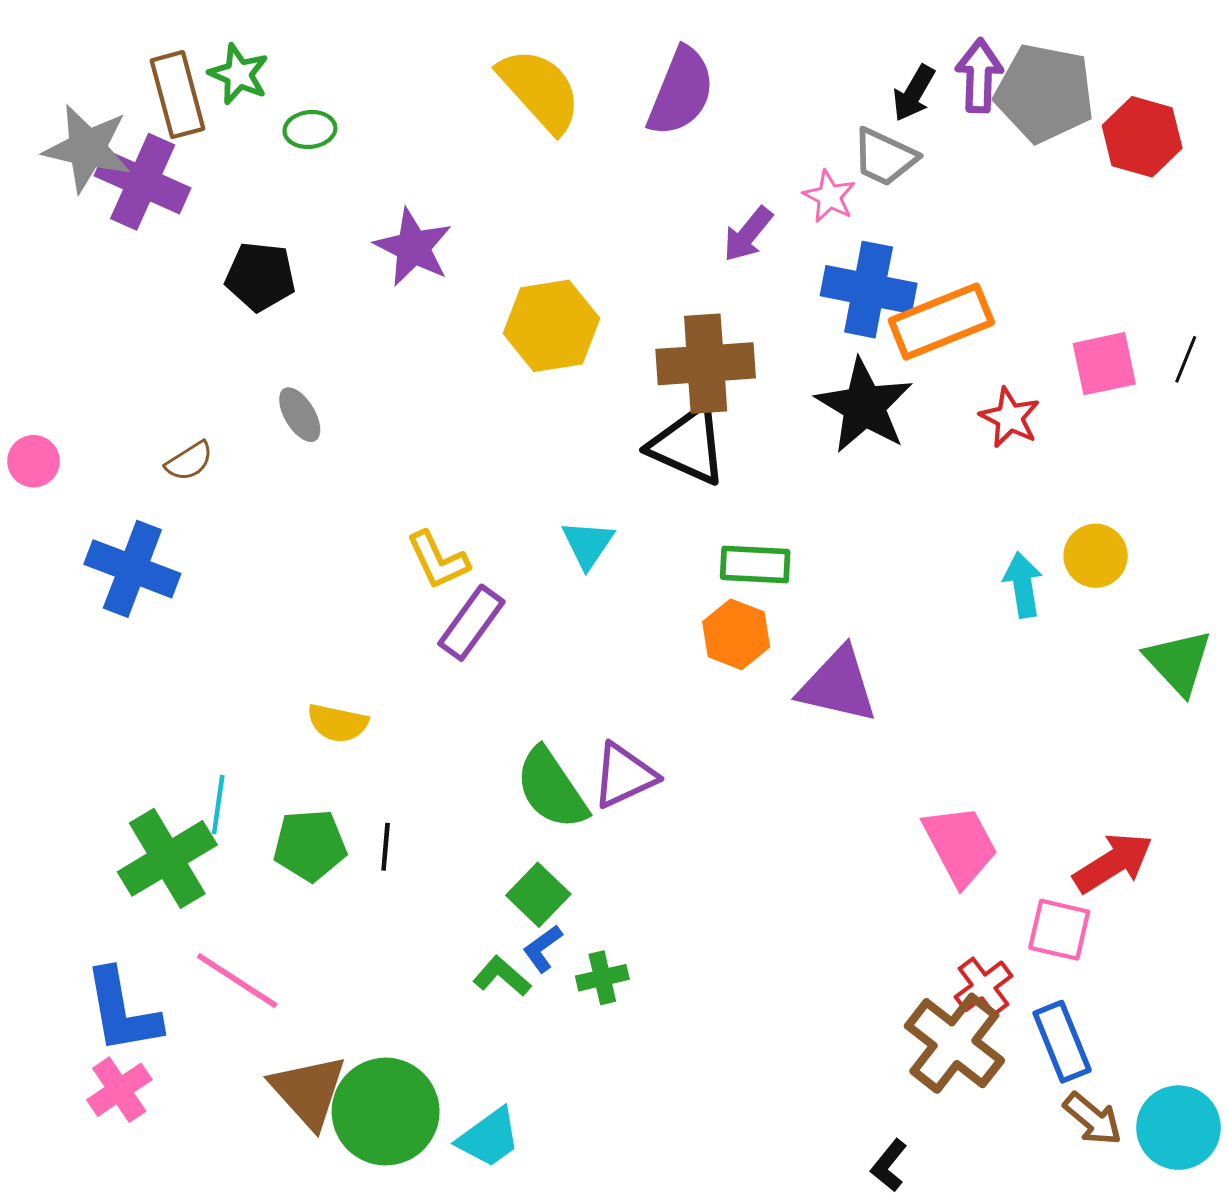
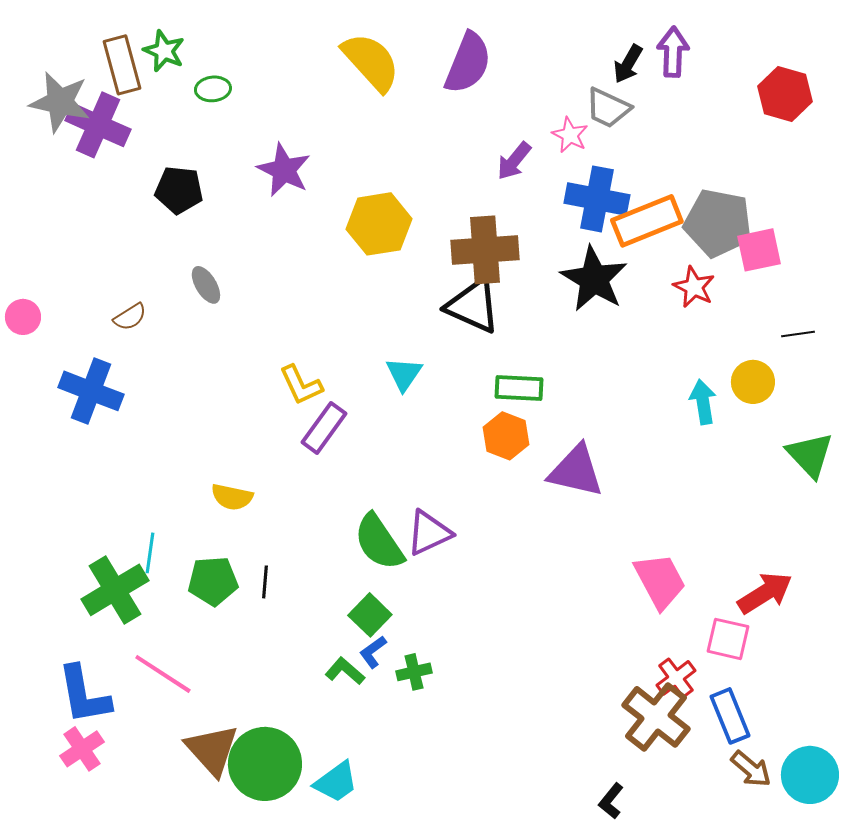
gray pentagon: (1045, 93) -> (718, 223), moved
black line: (1186, 359) -> (798, 334), moved, turned 60

